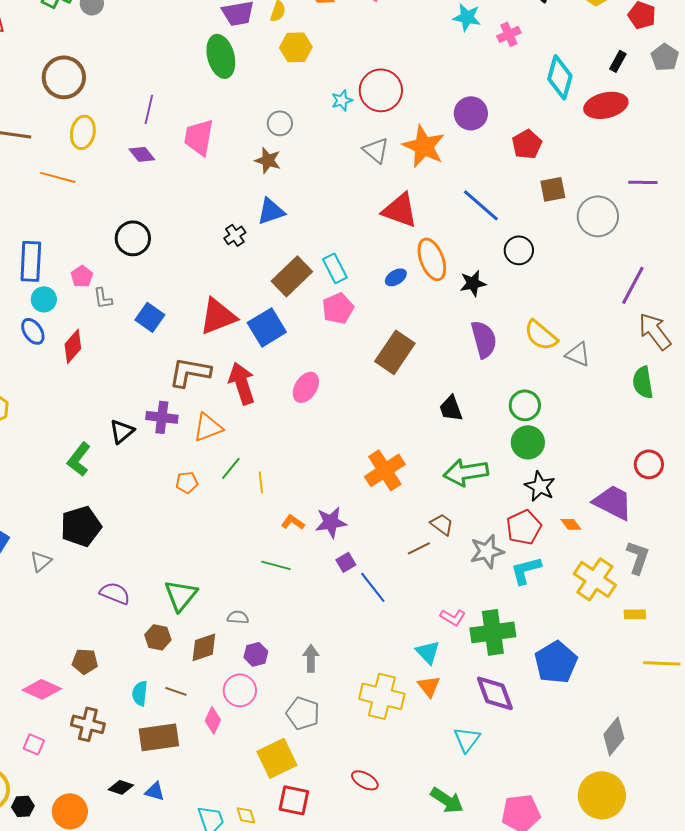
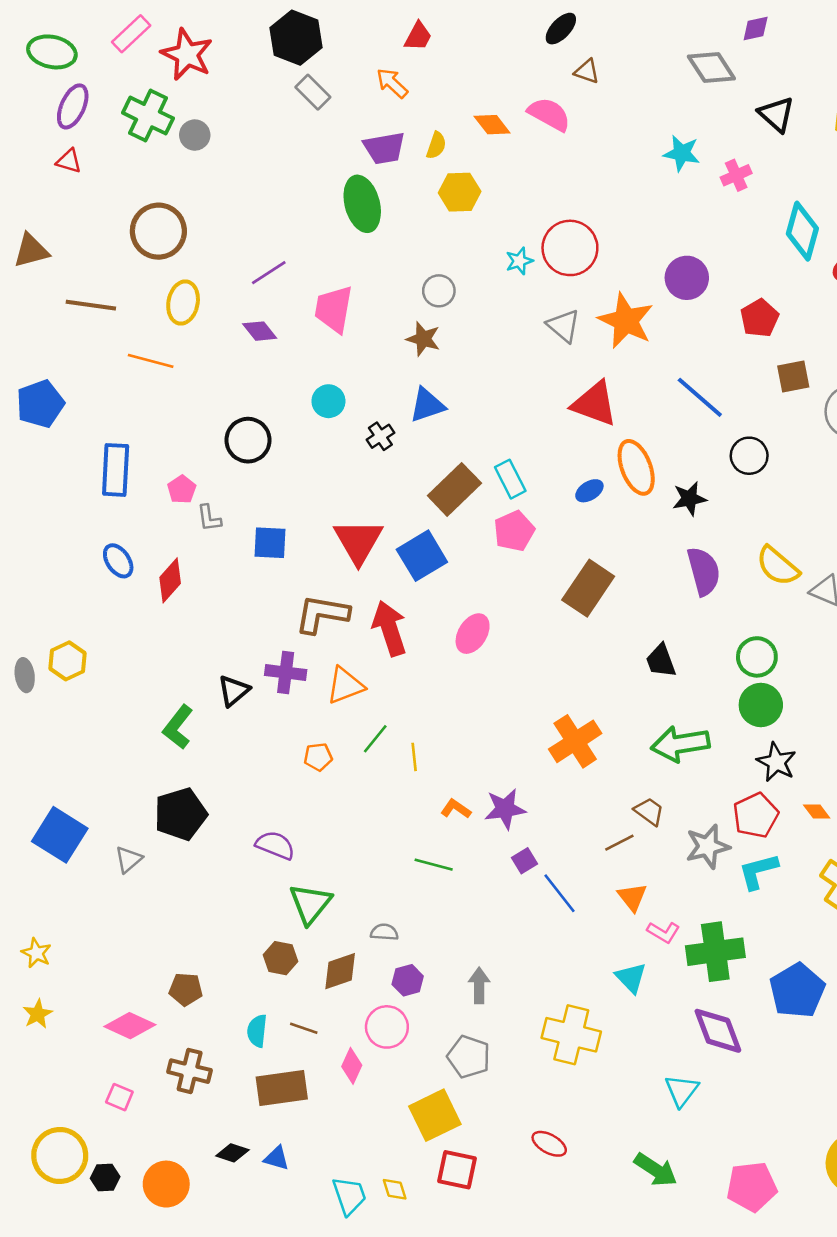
purple line: (149, 109) -> (269, 273), turned 44
cyan circle: (44, 299) -> (328, 401), moved
red triangle: (218, 316) -> (358, 541), turned -39
blue square: (150, 317) -> (270, 543), turned -32
purple semicircle: (115, 593) -> (275, 845), moved
orange triangle: (429, 686) -> (632, 897), moved

